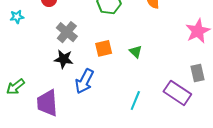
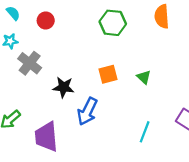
gray cross: (67, 32) -> (30, 63), moved

